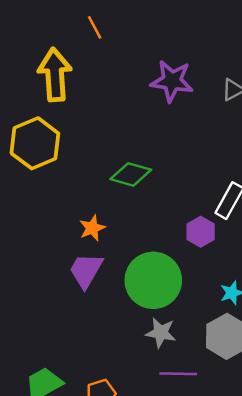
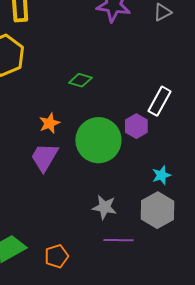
green diamond: (131, 174) -> (80, 80), size x0.7
green circle: (153, 280) -> (98, 140), moved

